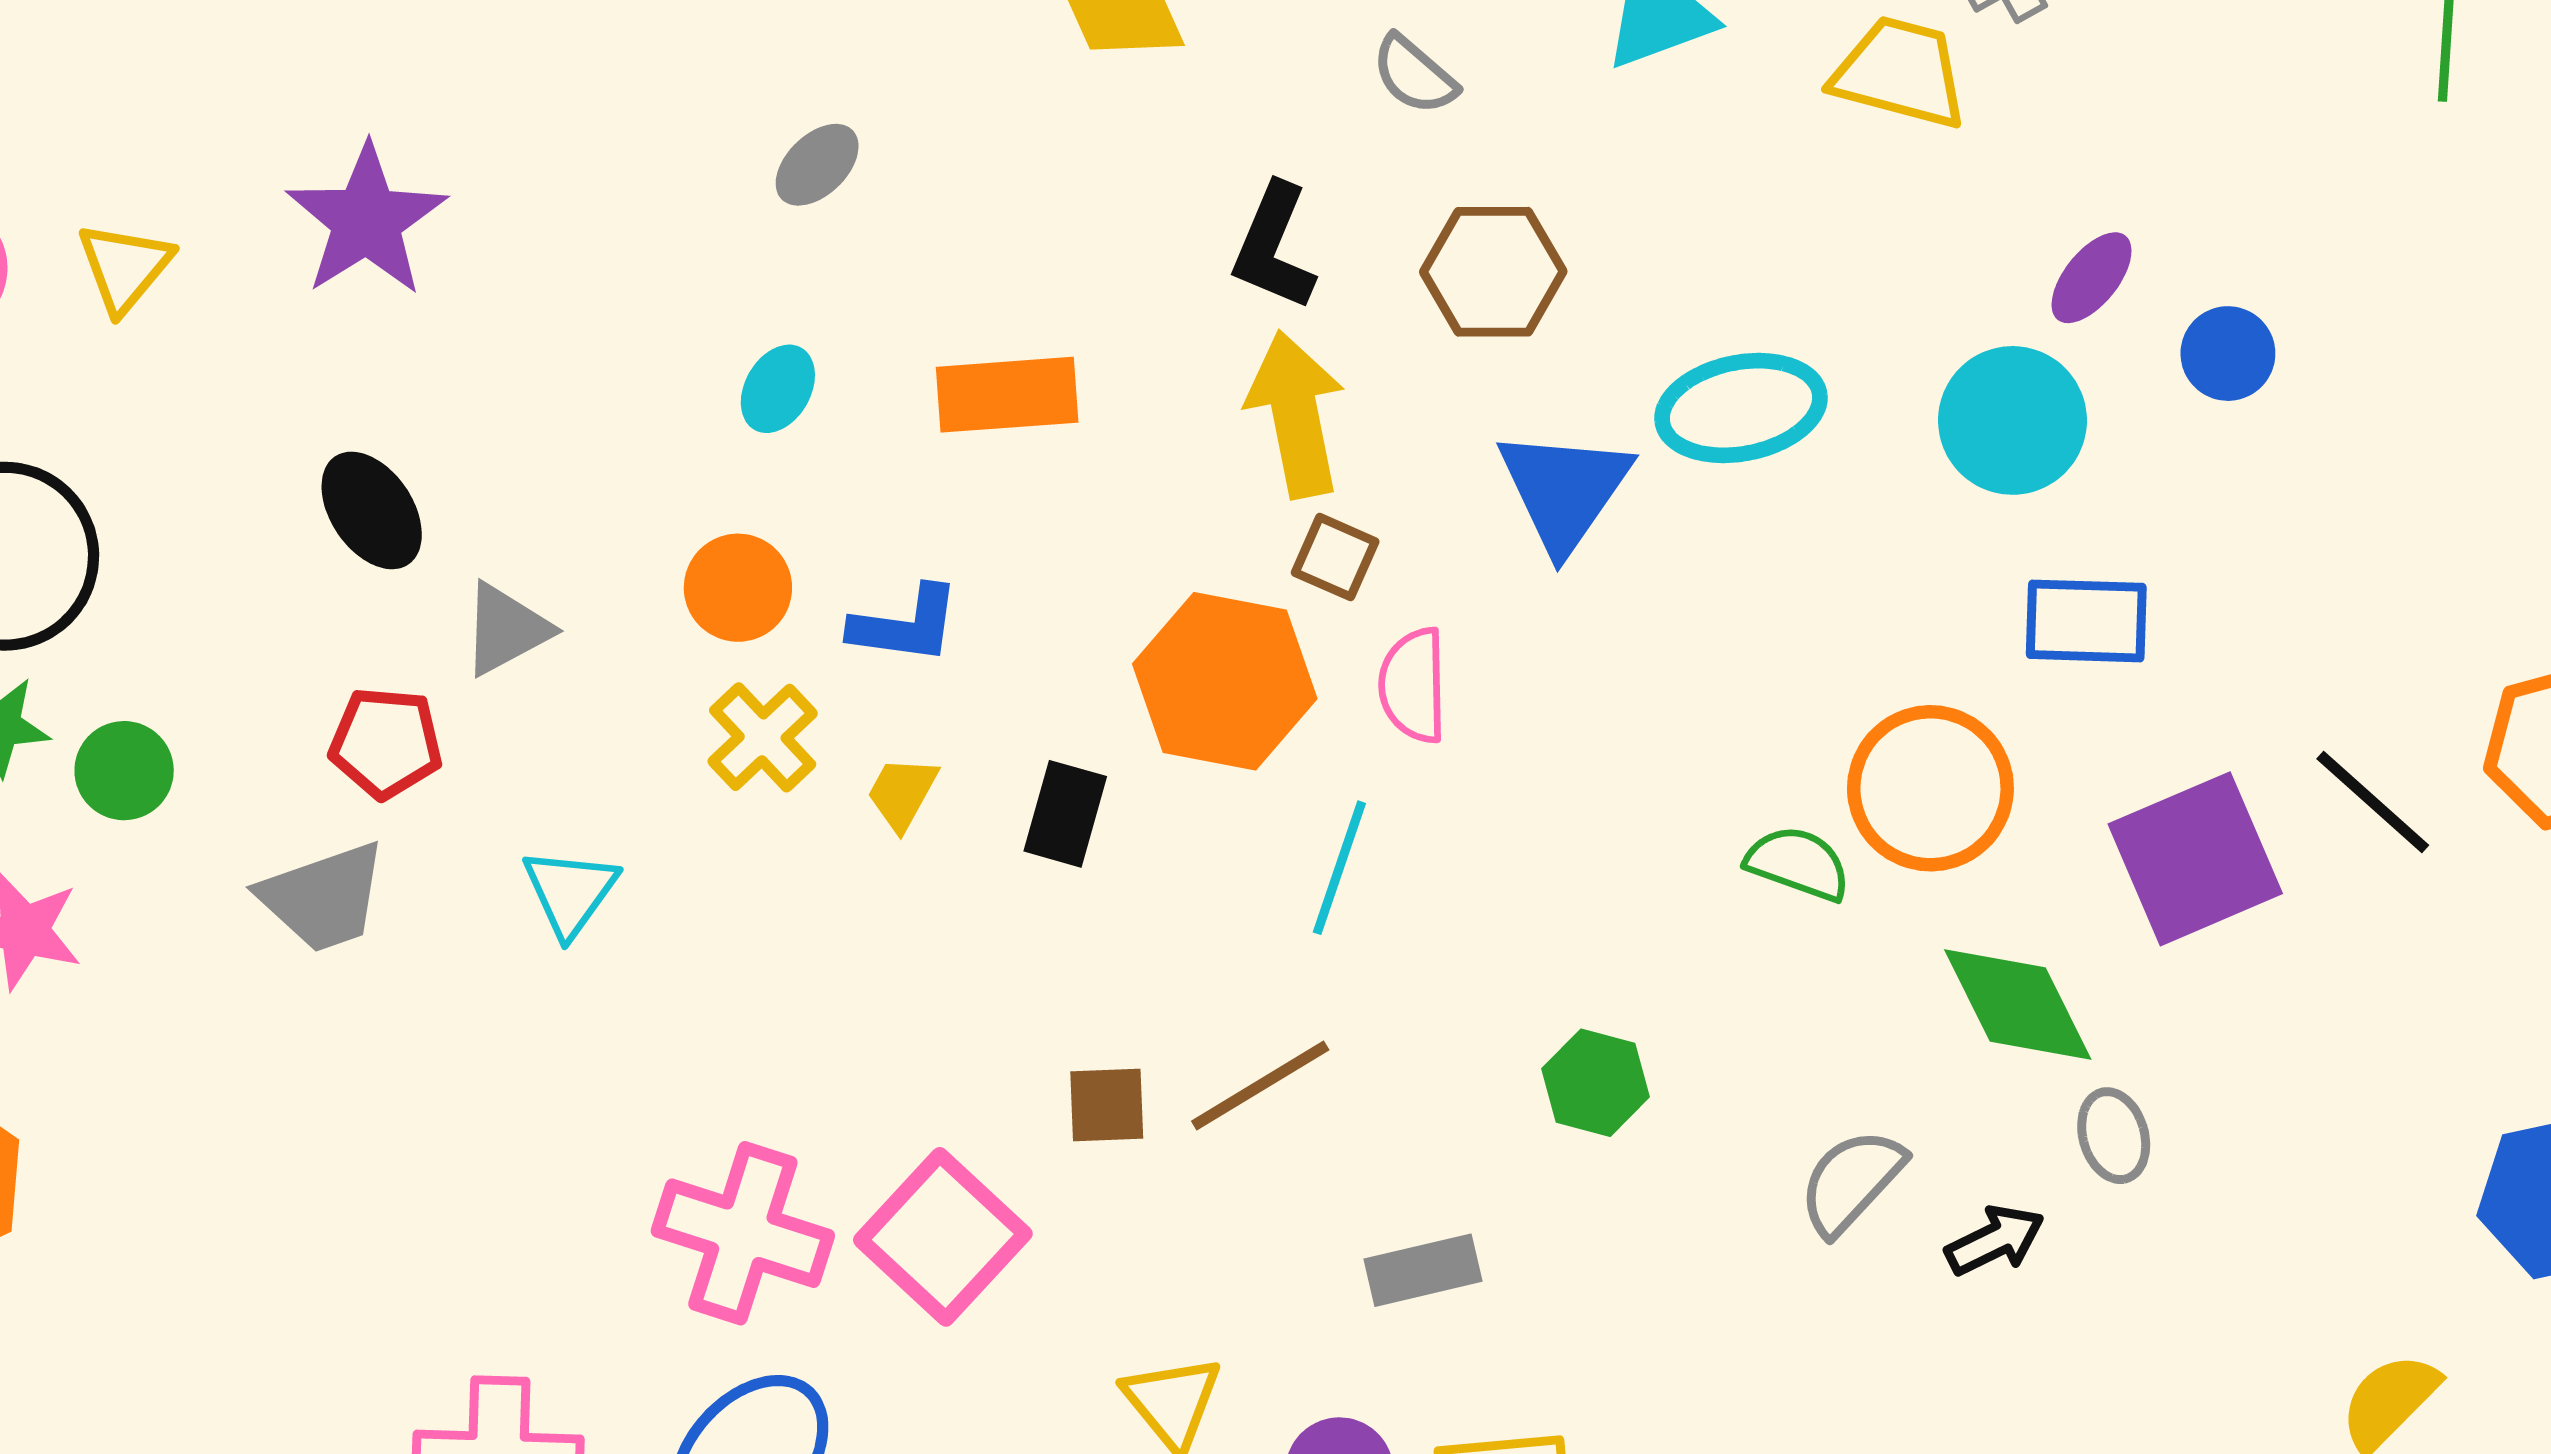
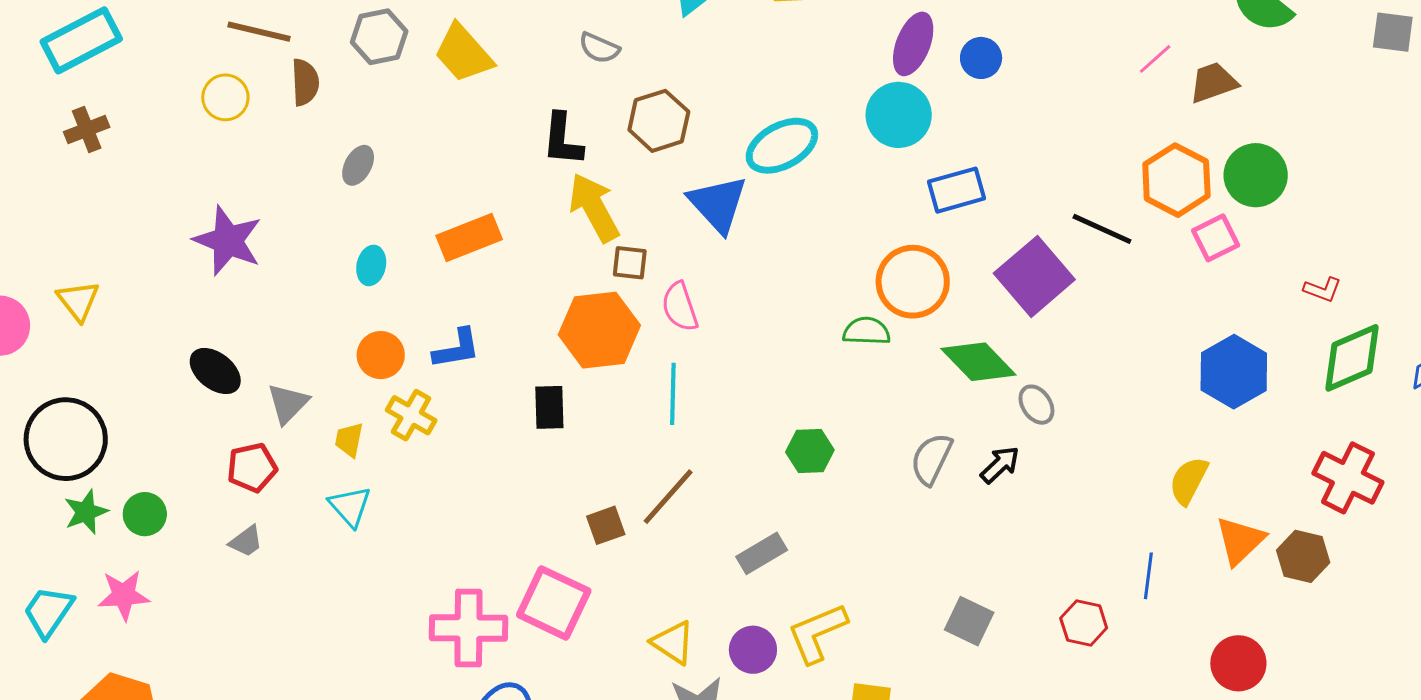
purple star: (366, 220) -> (228, 241), moved
purple ellipse: (2092, 278) -> (913, 44), size x1.4
yellow trapezoid: (902, 793) -> (349, 440), moved
gray trapezoid: (323, 897) -> (246, 541), size x0.6

